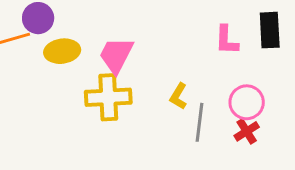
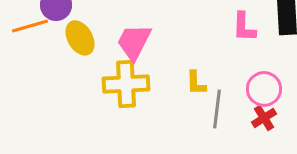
yellow ellipse: (62, 51) -> (80, 38), turned 68
yellow L-shape: (178, 96) -> (196, 83), turned -32

